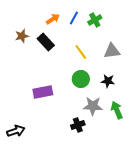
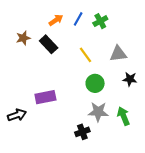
green circle: (81, 79) -> (95, 83), moved
black star: (108, 81) -> (130, 79), moved
black arrow: (16, 131) -> (17, 115), moved

